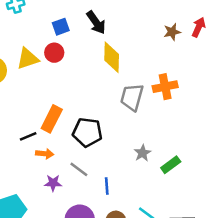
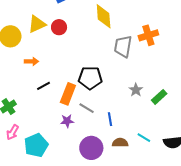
red circle: (54, 53) -> (59, 27), moved
orange rectangle: (52, 119) -> (68, 94), moved
orange arrow: (45, 154) -> (31, 61), moved

